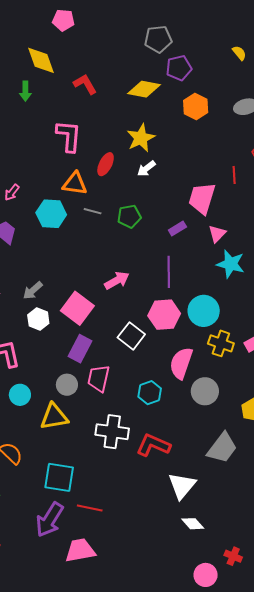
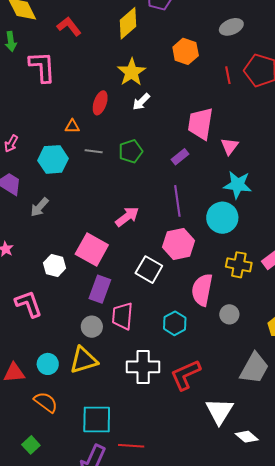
yellow diamond: (144, 89) -> (128, 23), turned -44
orange hexagon: (196, 106) -> (186, 51), moved
pink L-shape: (69, 136) -> (42, 67), moved
red line: (234, 175) -> (228, 75), moved
orange triangle: (75, 184) -> (72, 126), size x0.6
pink triangle: (217, 234) -> (230, 146), moved
gray arrow: (33, 291) -> (40, 207), moved
cyan circle: (204, 311) -> (222, 218), moved
gray circle: (205, 391) -> (229, 314), size x0.7
cyan circle: (20, 395) -> (48, 364), moved
red L-shape: (153, 445) -> (185, 375), turned -40
white diamond: (193, 524) -> (247, 437), moved

